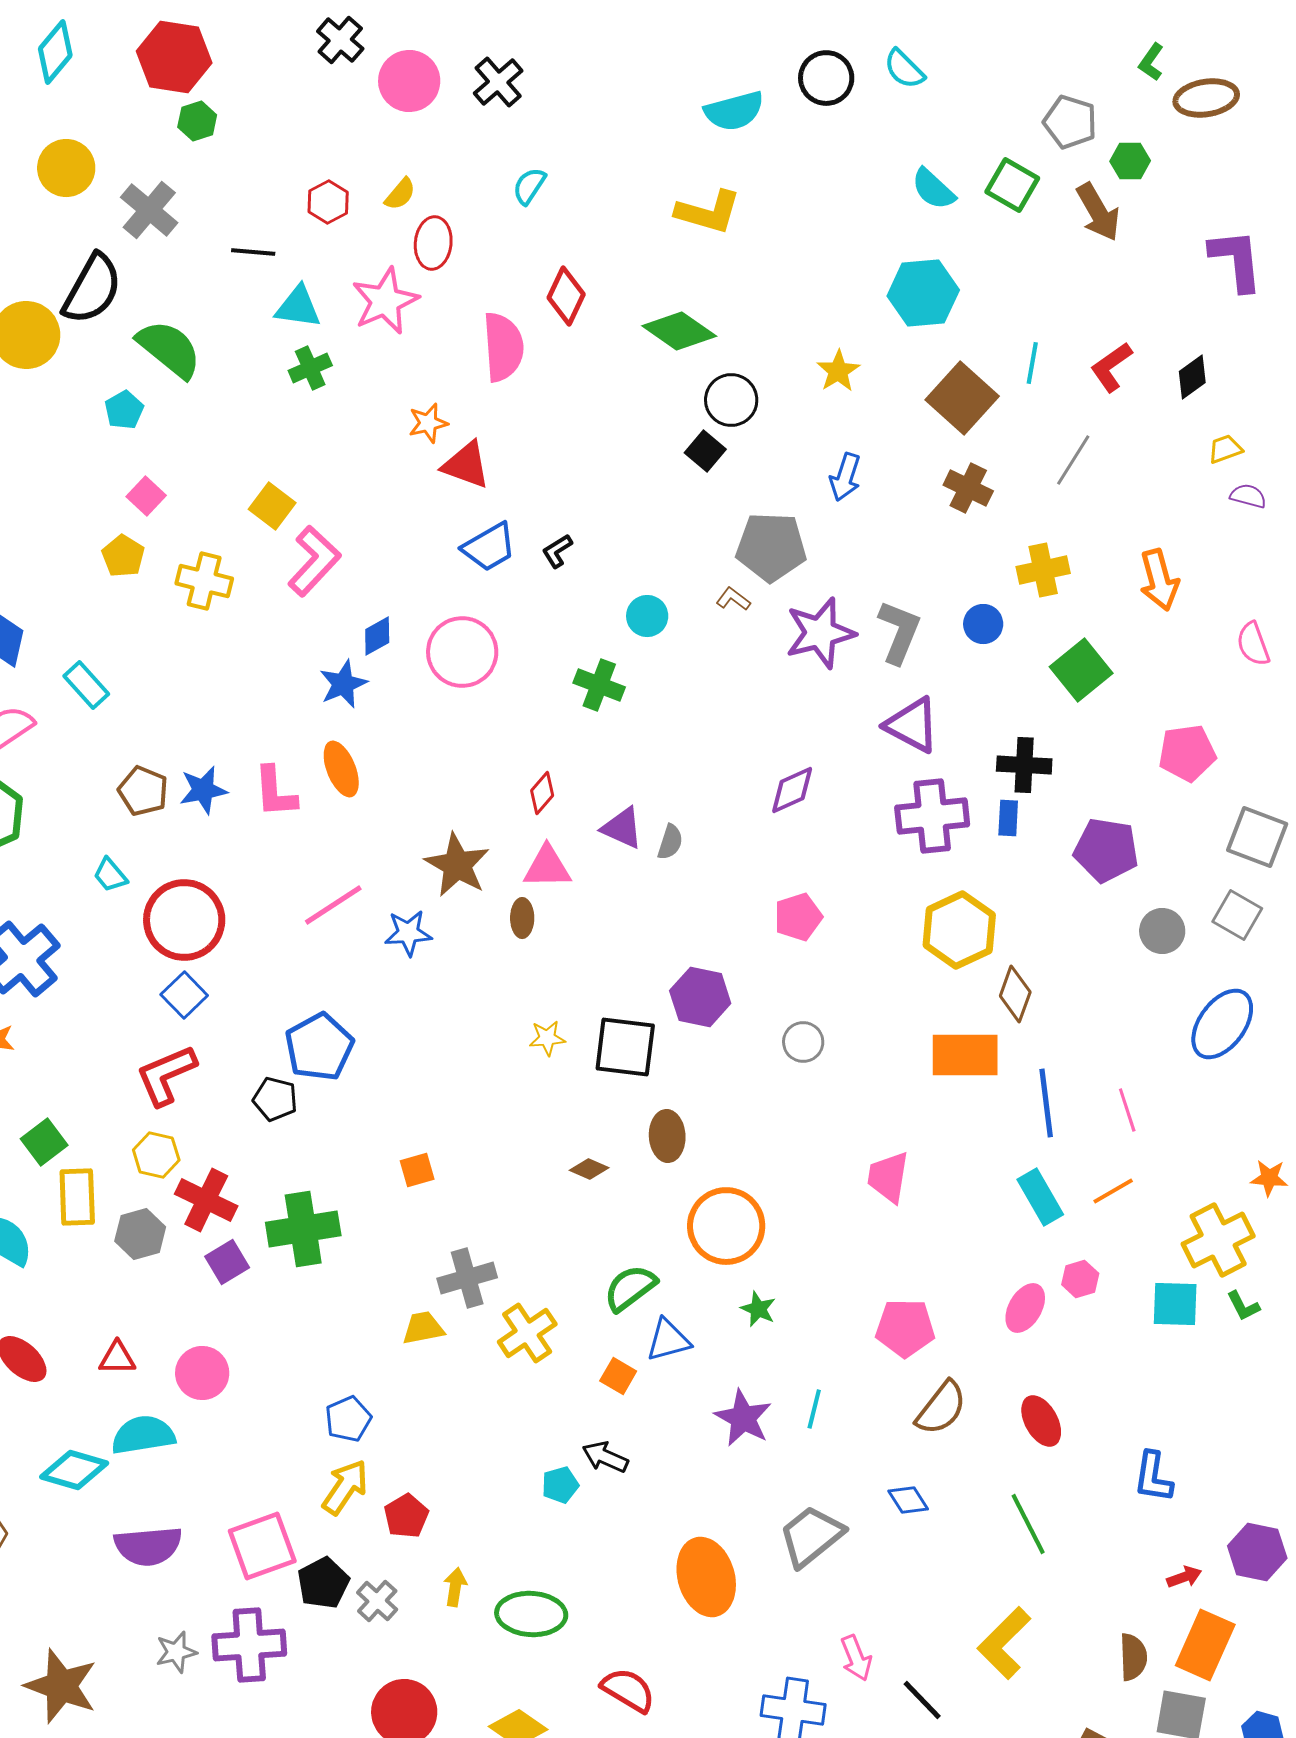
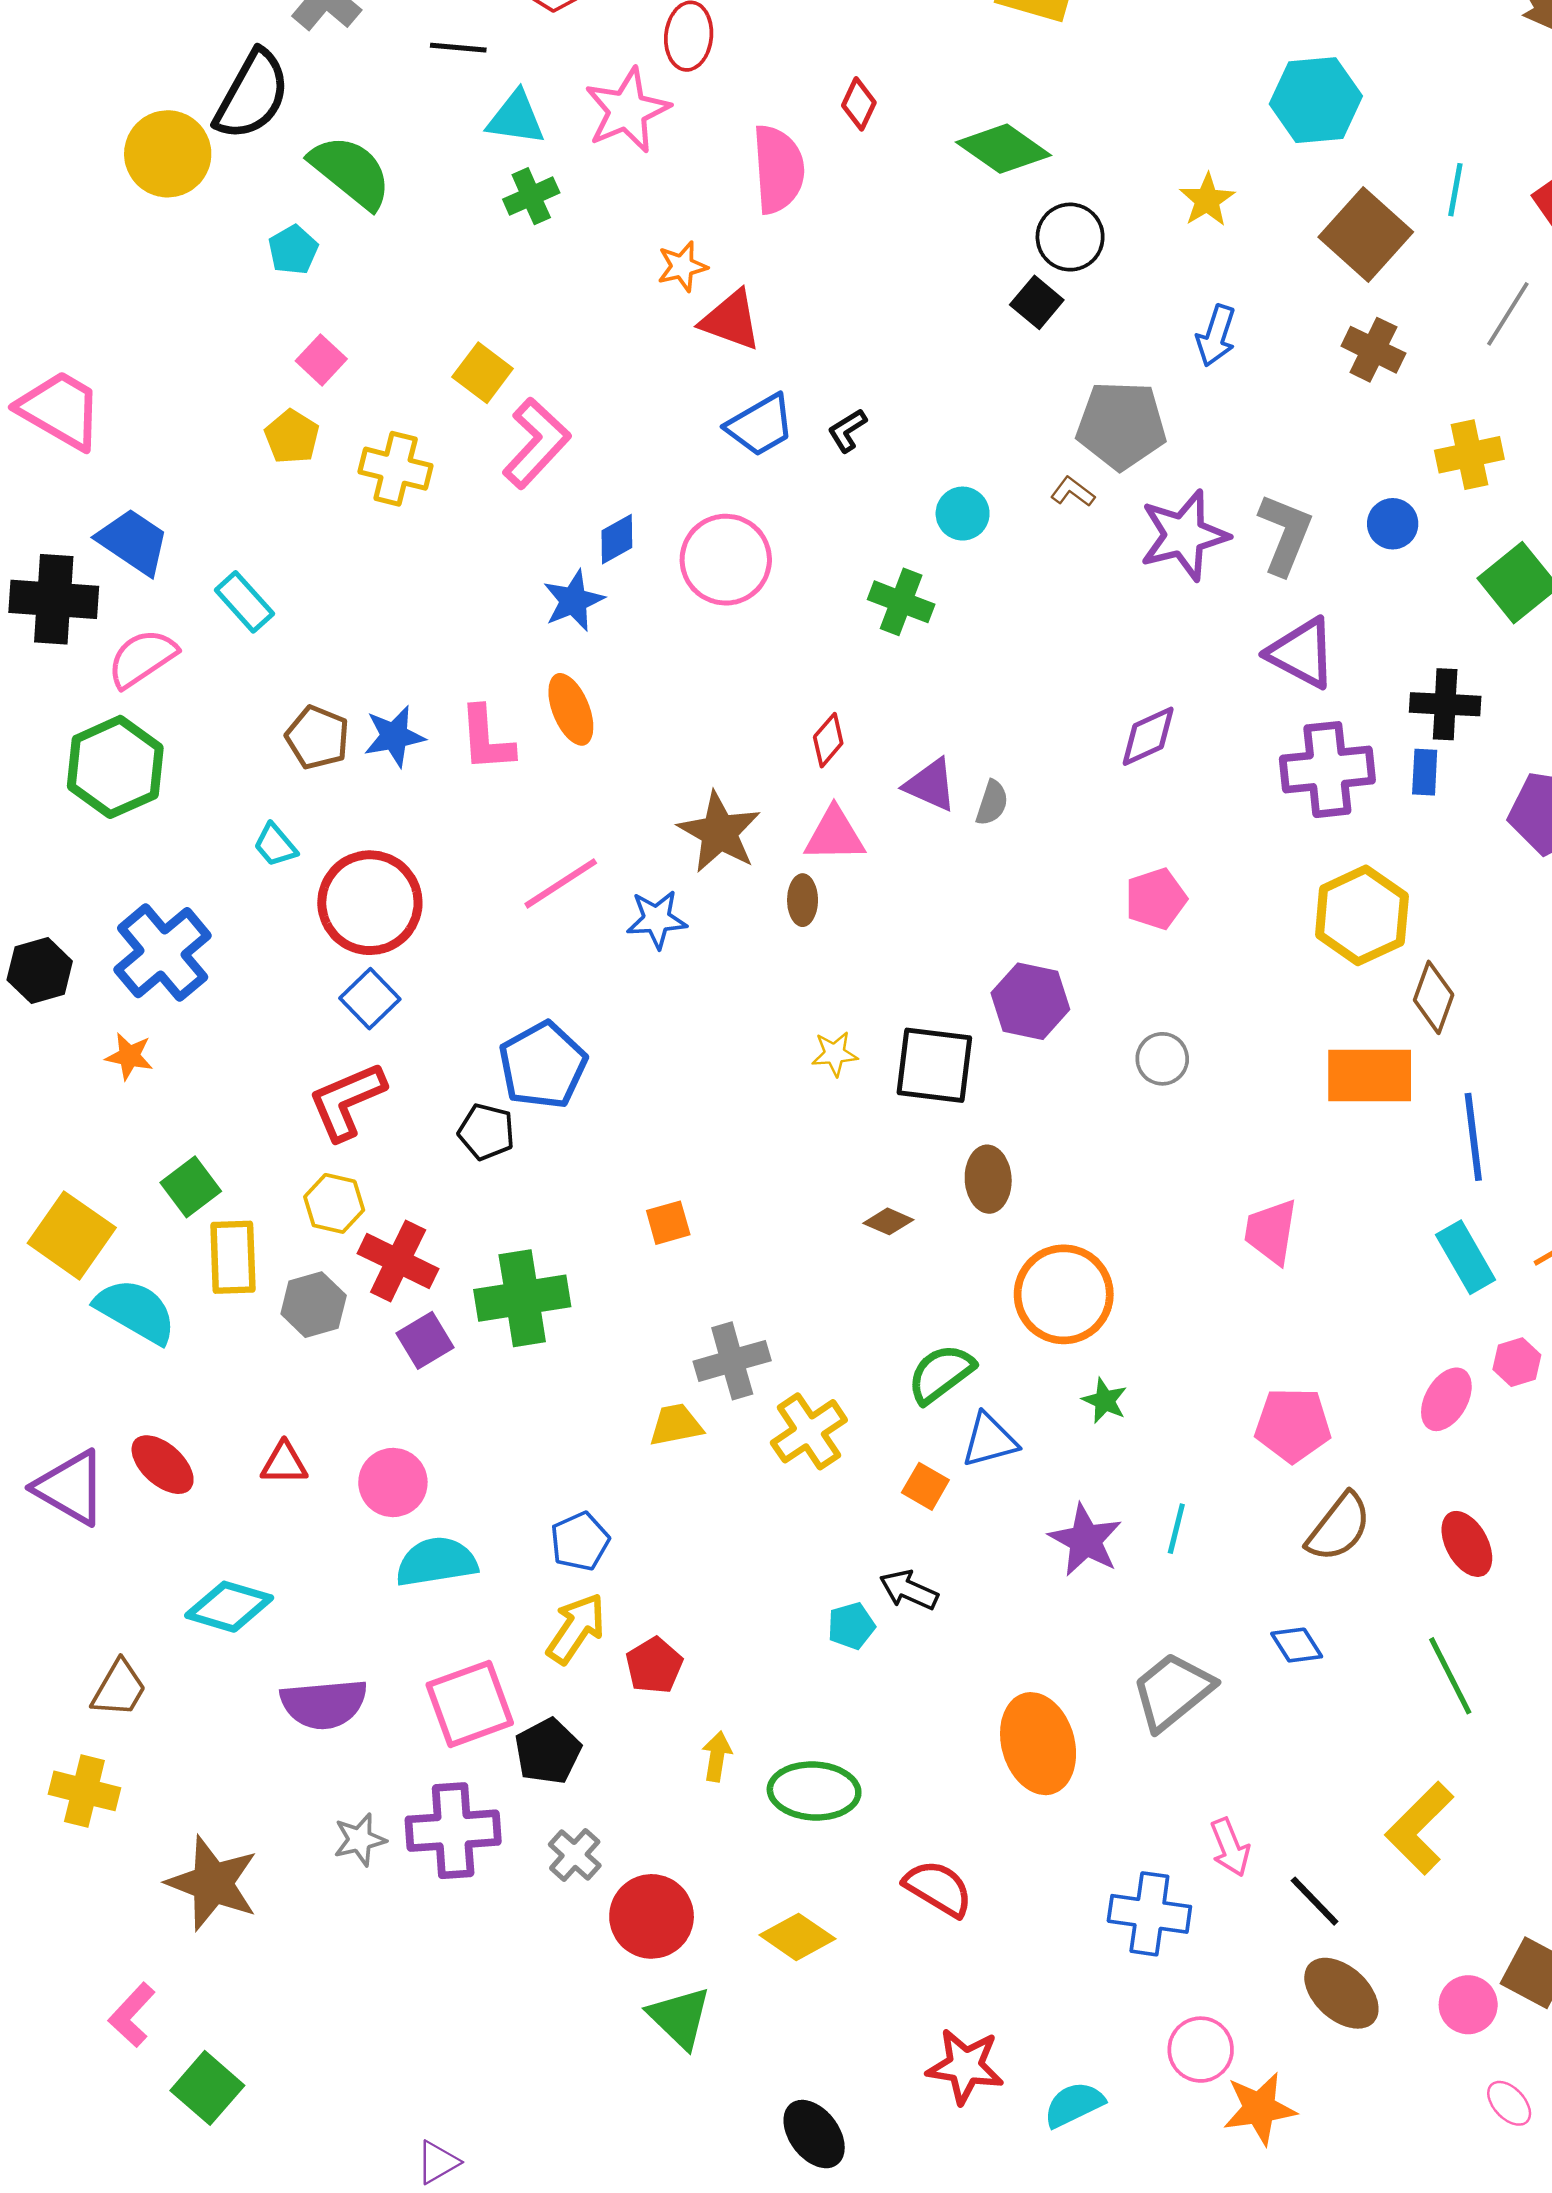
red diamond: (566, 296) -> (859, 104), size x0.7
cyan semicircle: (143, 1435) -> (436, 1562), moved
gray cross: (377, 1601) -> (575, 1855), moved

